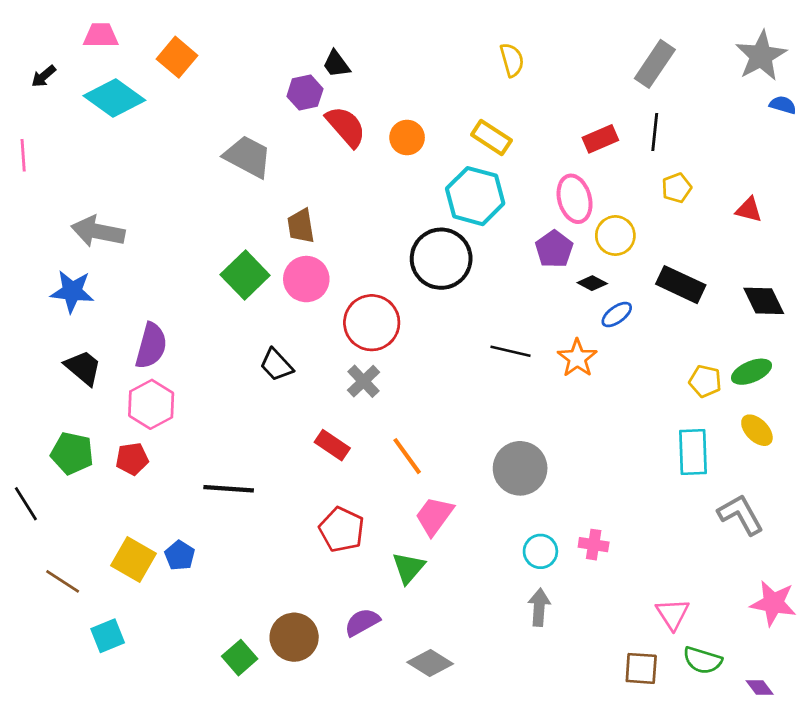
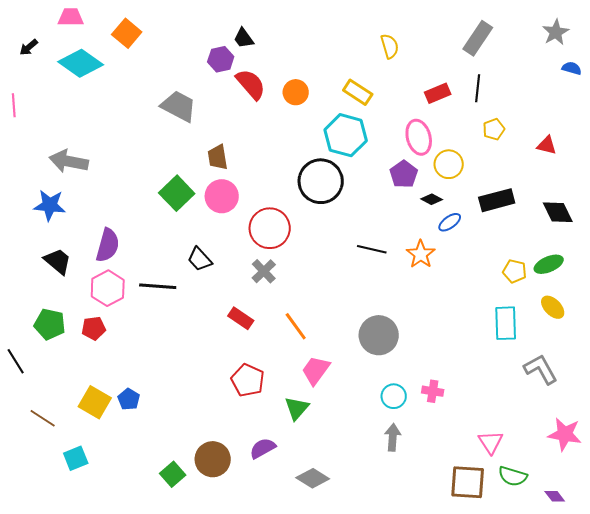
gray star: (761, 56) -> (556, 32), size x0.7
yellow semicircle: (512, 60) -> (390, 46), moved
black rectangle: (681, 285) -> (497, 200), turned -40
black line: (229, 489) -> (158, 286), moved
brown square: (641, 668) -> (468, 482), size x1.4

